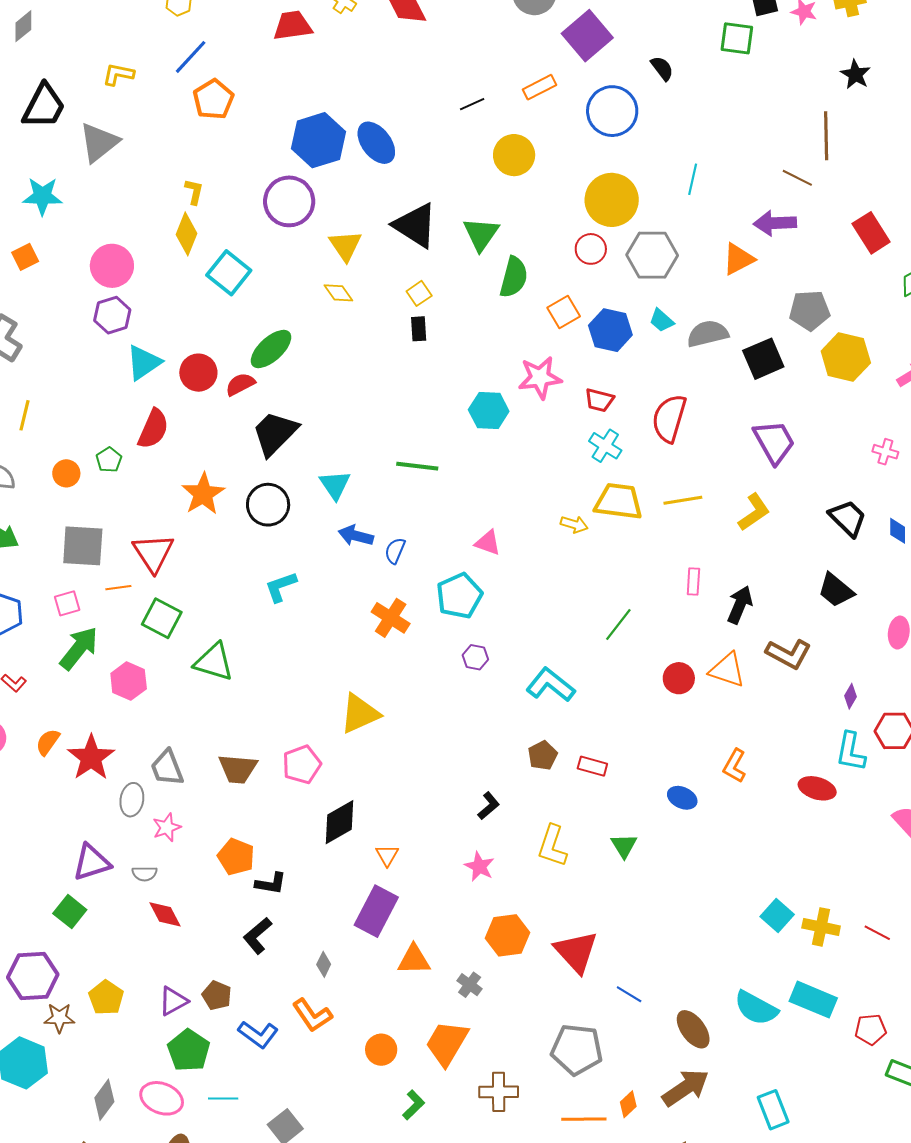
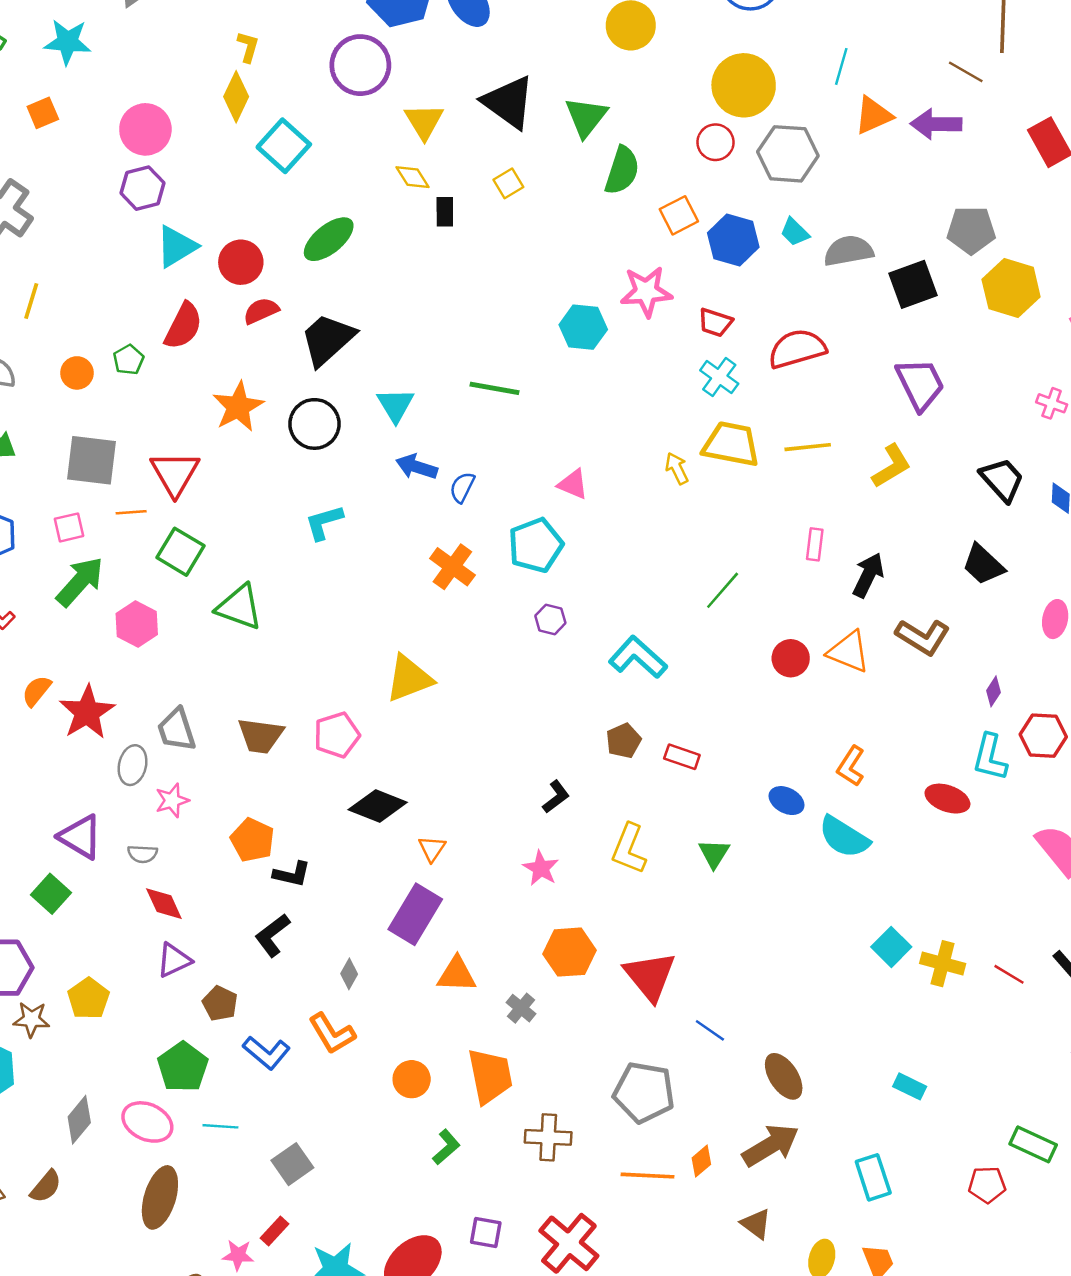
orange triangle: (738, 259) -> (873, 115), moved
black rectangle: (419, 329) -> (445, 212), moved
red semicircle: (240, 384) -> (261, 311), moved
red semicircle: (669, 418) -> (797, 349), turned 54
yellow arrow: (574, 524) -> (677, 468), turned -136
black diamond: (340, 822) -> (378, 806), turned 48
purple triangle: (92, 862) -> (80, 837), turned 45
cyan rectangle: (813, 1000) -> (910, 1086), moved, size x0.6
purple triangle: (173, 1001) -> (174, 960), moved
cyan semicircle: (756, 1008) -> (844, 837), moved
red pentagon: (871, 1029) -> (987, 1185), moved
orange trapezoid: (447, 1043) -> (490, 1076), turned 135

